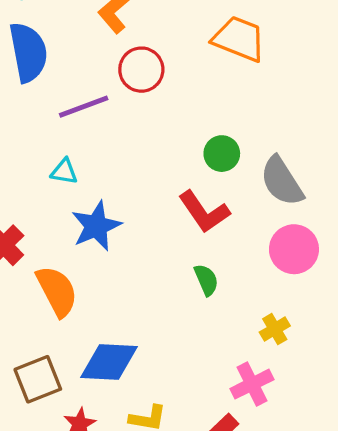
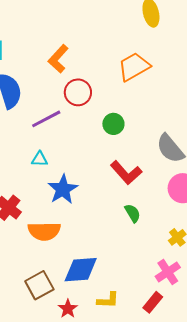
orange trapezoid: (239, 39) -> (134, 67), turned -44
green circle: (222, 154) -> (113, 124), moved
orange semicircle: (57, 291) -> (44, 231), turned 124

